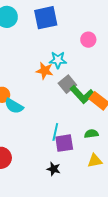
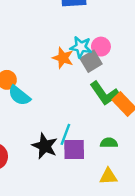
pink circle: (88, 40) -> (101, 47), moved
gray square: (67, 84) -> (91, 61), moved
black star: (54, 169) -> (45, 146), moved, size x1.5

